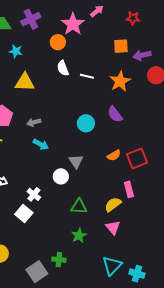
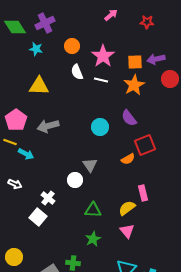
pink star: (73, 24) -> (103, 56), moved
orange square: (121, 46) -> (135, 62), moved
cyan star: (16, 51) -> (36, 49), moved
gray arrow: (34, 122) -> (48, 126), size x1.5
cyan arrow: (41, 144) -> (26, 154), moved
red square: (137, 158) -> (145, 145), moved

